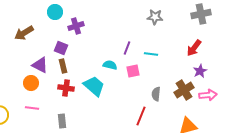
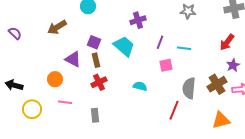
purple cross: (76, 26) -> (138, 20), moved
cyan semicircle: (110, 65) -> (140, 86), moved
orange circle: (31, 83) -> (55, 79), moved
cyan trapezoid: (94, 86) -> (124, 46), moved
red cross: (66, 88) -> (99, 82), turned -35
gray semicircle: (156, 94) -> (189, 88), size x1.5

